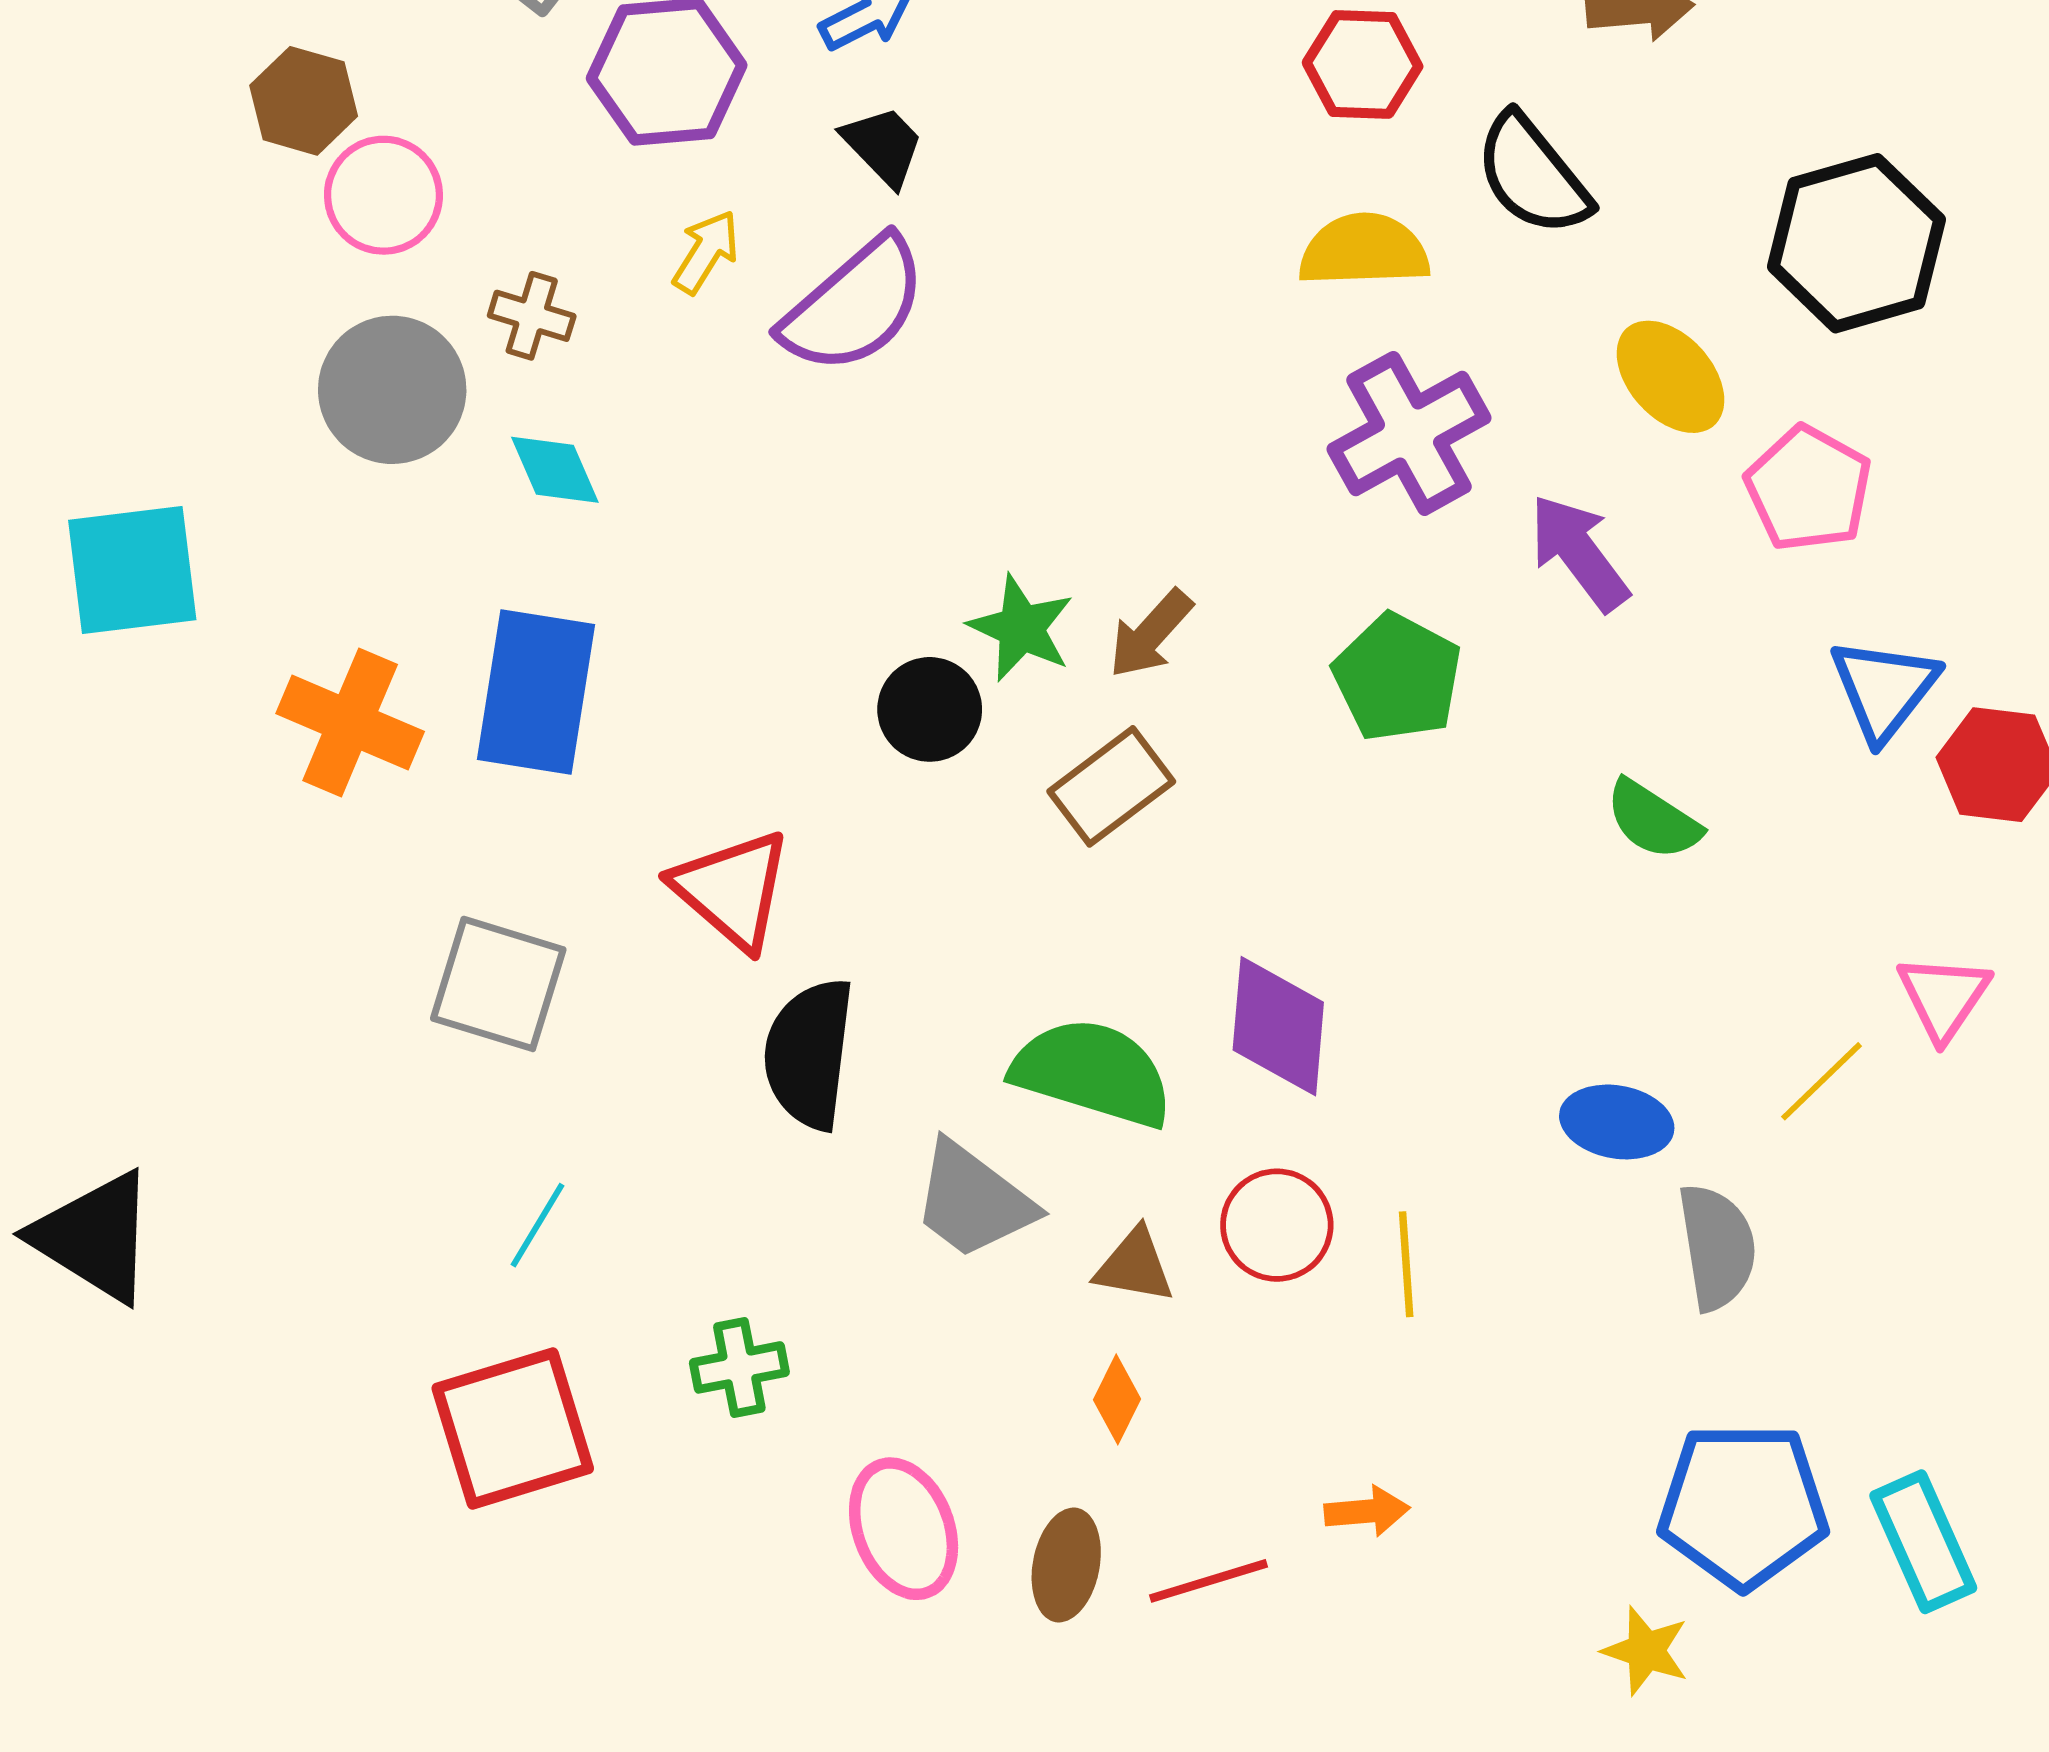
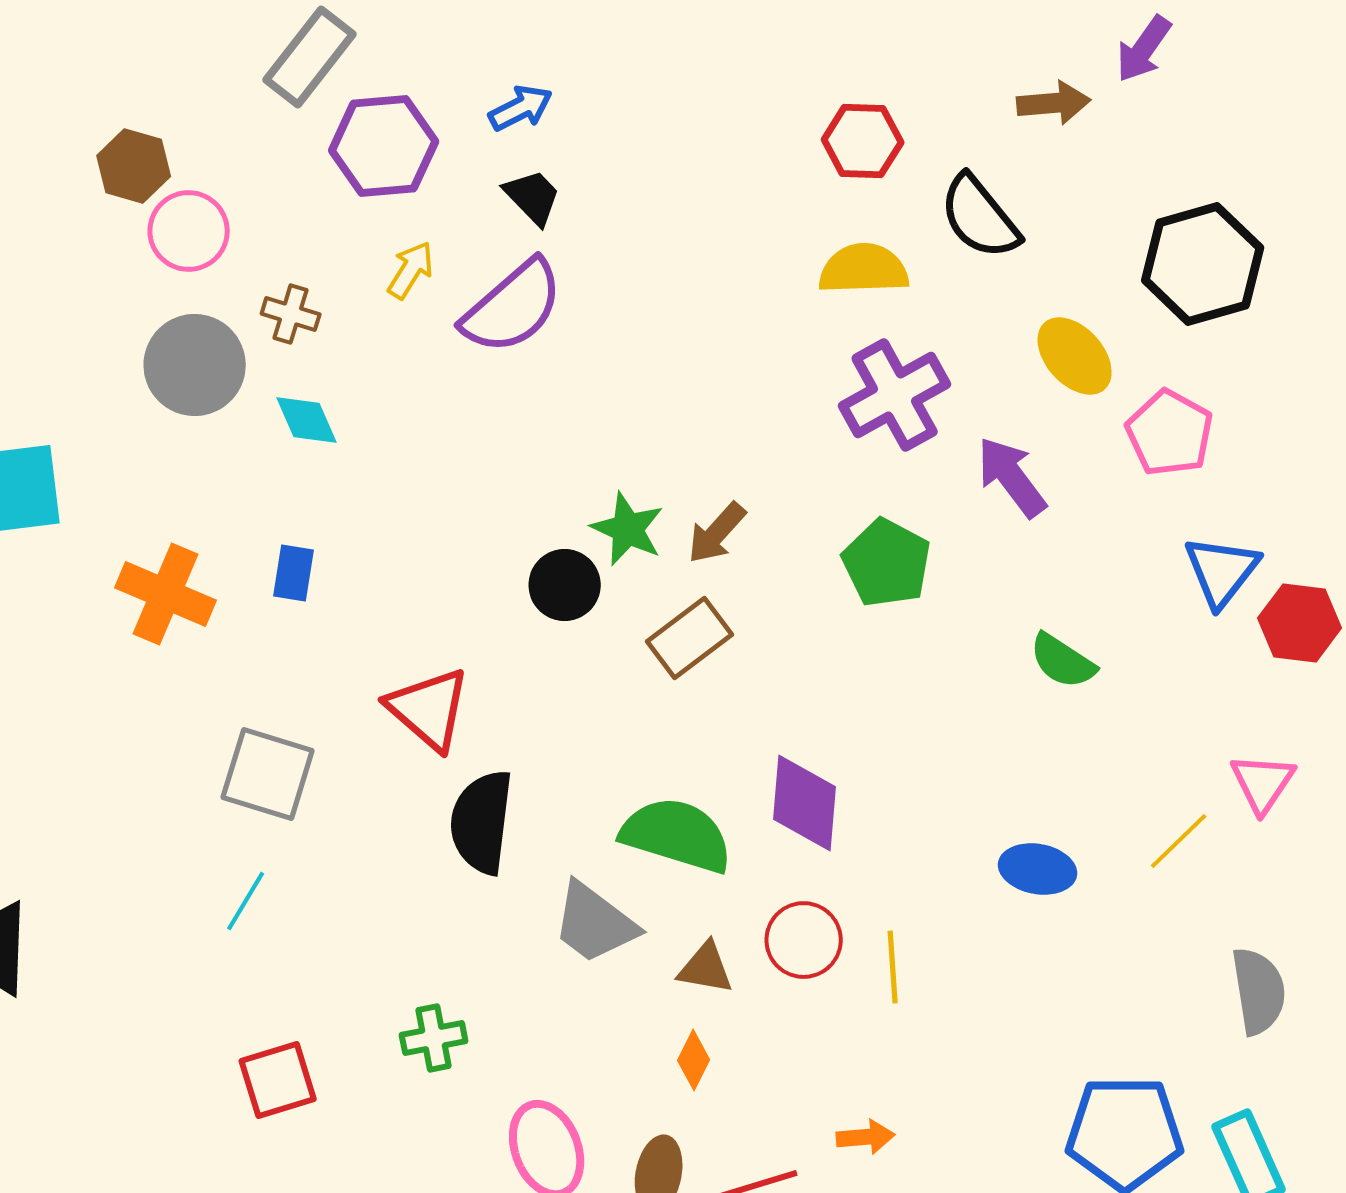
blue rectangle: (536, 692) -> (294, 573), size x0.5
cyan line: (537, 1225) -> (246, 901), moved
gray semicircle: (1717, 1247) -> (1259, 991), moved
red square: (513, 1428) -> (278, 1080), size x0.7

